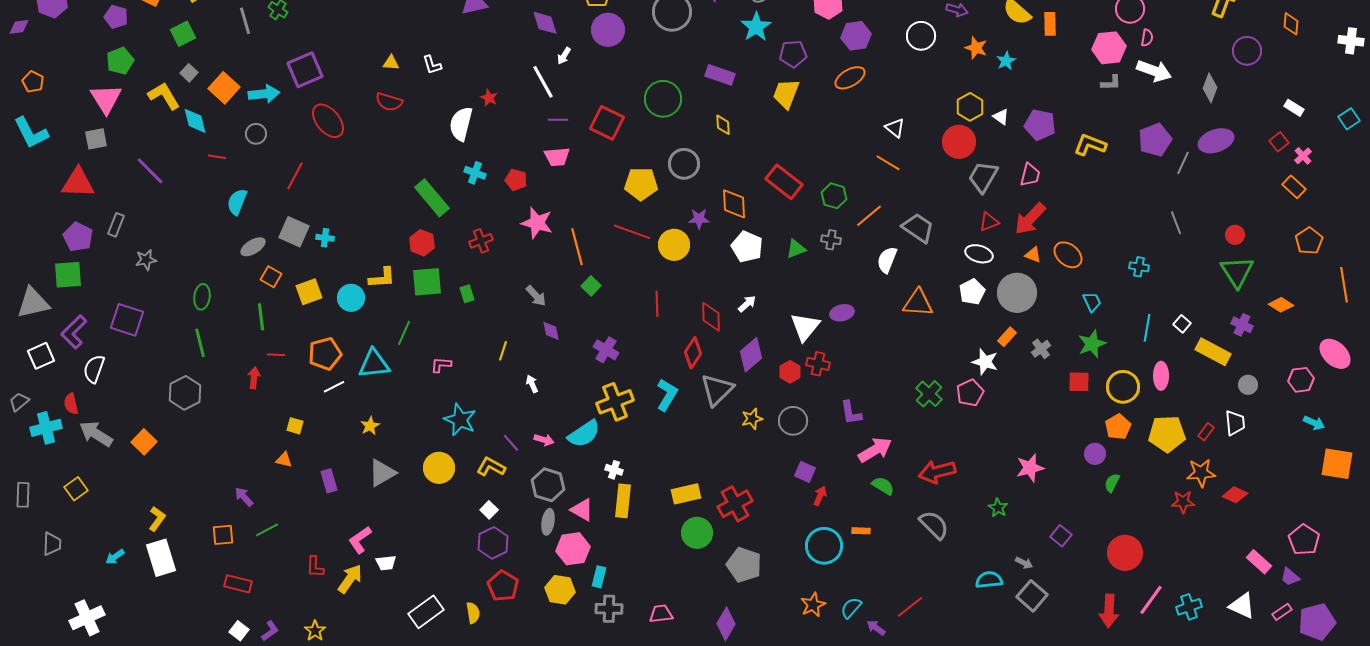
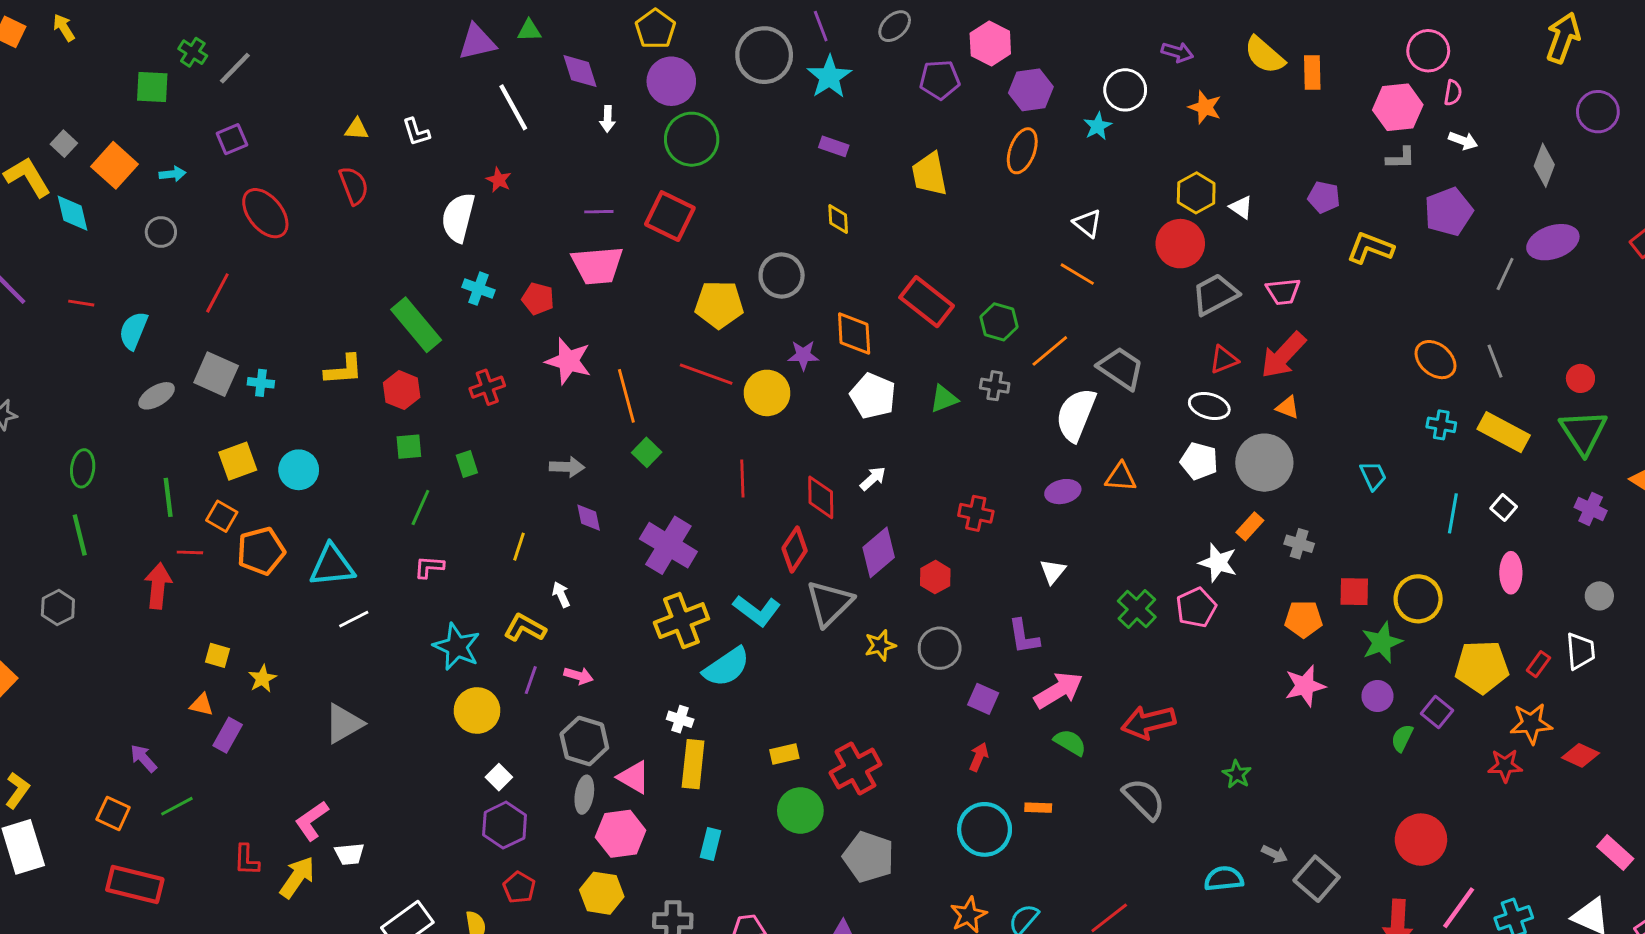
gray line: (245, 21) -> (235, 68), moved, turned 60
cyan star: (756, 27) -> (829, 77), moved
green square: (183, 34) -> (152, 87), moved, turned 30
purple pentagon: (793, 54) -> (940, 80), moved
white arrow: (564, 56) -> (608, 119), turned -30
cyan star: (1006, 61) -> (1098, 126), moved
purple square: (305, 70) -> (232, 139), size x0.6
white arrow: (1154, 71) -> (1463, 141), size x0.6
purple rectangle: (720, 75) -> (834, 146), size x0.7
orange ellipse: (850, 78) -> (1022, 151), turned -40
white line: (543, 82) -> (513, 107), moved
cyan arrow: (264, 94) -> (173, 174), size x0.6
yellow trapezoid: (786, 94) -> (929, 174), turned -32
green circle: (663, 99) -> (692, 139), moved
red semicircle: (389, 102) -> (354, 186), turned -128
purple pentagon: (1040, 125) -> (1324, 197), moved, size x0.7
purple pentagon: (1155, 140) -> (1449, 212), moved
red line: (217, 157) -> (81, 303), moved
pink trapezoid: (557, 157) -> (597, 265), size x1.4
pink trapezoid: (1030, 175) -> (1283, 291), turned 70
gray trapezoid: (983, 177) -> (1215, 294), turned 32
orange ellipse: (1068, 255) -> (1435, 360), moved
white semicircle: (887, 260) -> (1076, 415), size x1.4
orange square: (271, 277) -> (222, 516), moved
yellow L-shape: (382, 278) -> (344, 370), moved
green square: (427, 282) -> (409, 447), size x0.6
white pentagon: (972, 292) -> (1199, 461), turned -30
gray arrow: (536, 296) -> (567, 467), turned -45
orange triangle: (918, 303) -> (1121, 477), size x0.7
purple ellipse: (842, 313) -> (1063, 492), moved
white triangle: (805, 327) -> (1053, 571), moved, size x0.6
green line: (404, 333) -> (420, 507), moved
green star: (1092, 344) -> (1382, 642), moved
gray cross: (1041, 349) -> (1299, 544), turned -36
purple cross: (606, 350) -> (668, 545), size x1.5
yellow rectangle: (1213, 352) -> (1504, 432), moved
red cross: (818, 364) -> (976, 513), moved
pink ellipse: (1161, 376) -> (1511, 573), moved
red arrow: (254, 378) -> (158, 586), size x1.4
white line: (334, 387) -> (354, 619), moved
gray hexagon: (185, 393) -> (58, 608), size x0.7
cyan L-shape: (667, 395) -> (757, 610), turned 96
yellow star: (370, 426) -> (262, 679), moved
orange pentagon: (1118, 427) -> (1304, 619), moved, turned 30
cyan semicircle: (584, 434) -> (726, 667), moved
purple line: (511, 443) -> (531, 680), turned 60
yellow L-shape: (491, 467) -> (525, 628), moved
yellow circle: (439, 468) -> (477, 710), moved
pink star: (1030, 468) -> (1305, 686), moved
purple square: (805, 472) -> (983, 699), moved
purple rectangle: (329, 481) -> (228, 735), moved, turned 45
yellow rectangle: (686, 494) -> (784, 754), size x0.7
orange square: (223, 535) -> (113, 813), turned 30
purple square: (1061, 536) -> (1437, 712), moved
cyan rectangle: (599, 577) -> (710, 844), moved
red rectangle: (238, 584) -> (135, 884), size x1.4
red pentagon: (503, 586) -> (519, 887), size x0.7
gray square: (1032, 596) -> (1317, 879), moved

